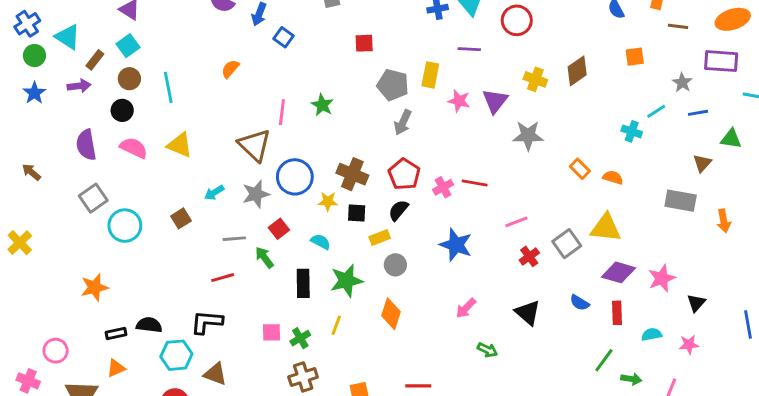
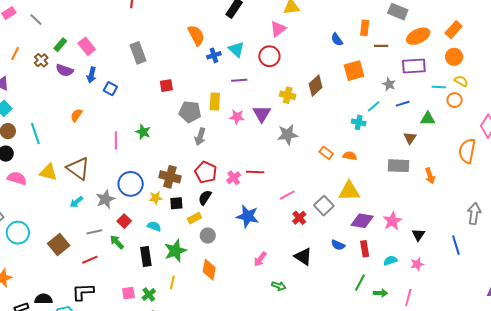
orange square: (635, 57) -> (354, 71), size x1.5
brown triangle: (255, 145) -> (78, 168), moved
brown square: (181, 218) -> (59, 245), moved, size x1.5

